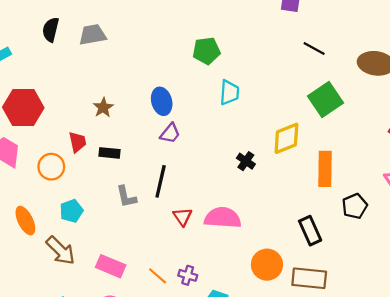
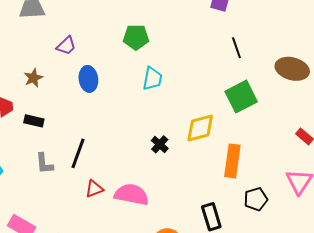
black line: (314, 49) -> (236, 48), turned 35
purple trapezoid: (170, 133) -> (66, 46), moved
red triangle: (183, 217) -> (94, 189), turned 36

